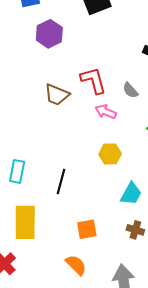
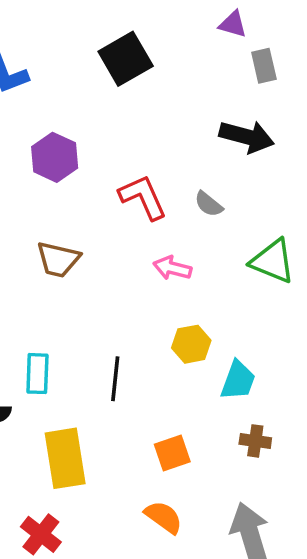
purple hexagon: (49, 34) -> (55, 157), moved
brown trapezoid: (57, 95) -> (58, 259), moved
pink arrow: (106, 112) -> (172, 268), moved
yellow hexagon: (110, 154) -> (191, 344), moved

